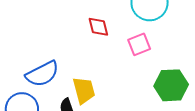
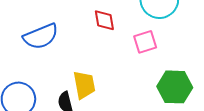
blue semicircle: (42, 74) -> (41, 36), moved

